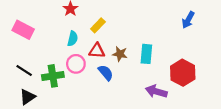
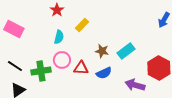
red triangle: (97, 51) -> (81, 68), moved
cyan rectangle: (146, 54) -> (126, 51), turned 48
blue semicircle: (106, 73) -> (104, 73), moved, turned 105

